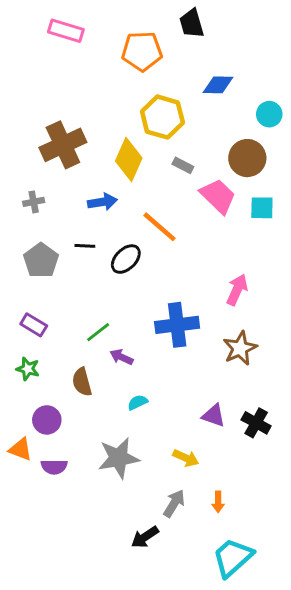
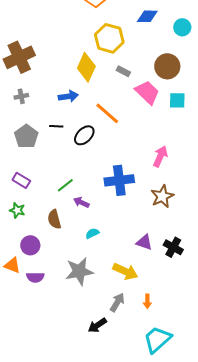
cyan circle: (269, 114) -> (182, 27), moved
brown cross: (63, 145) -> (19, 57), moved
yellow arrow: (186, 458) -> (125, 271), size x1.4

